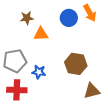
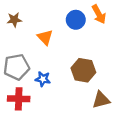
brown star: (27, 18) -> (14, 20), moved
orange triangle: (41, 34) -> (45, 37), turned 49

